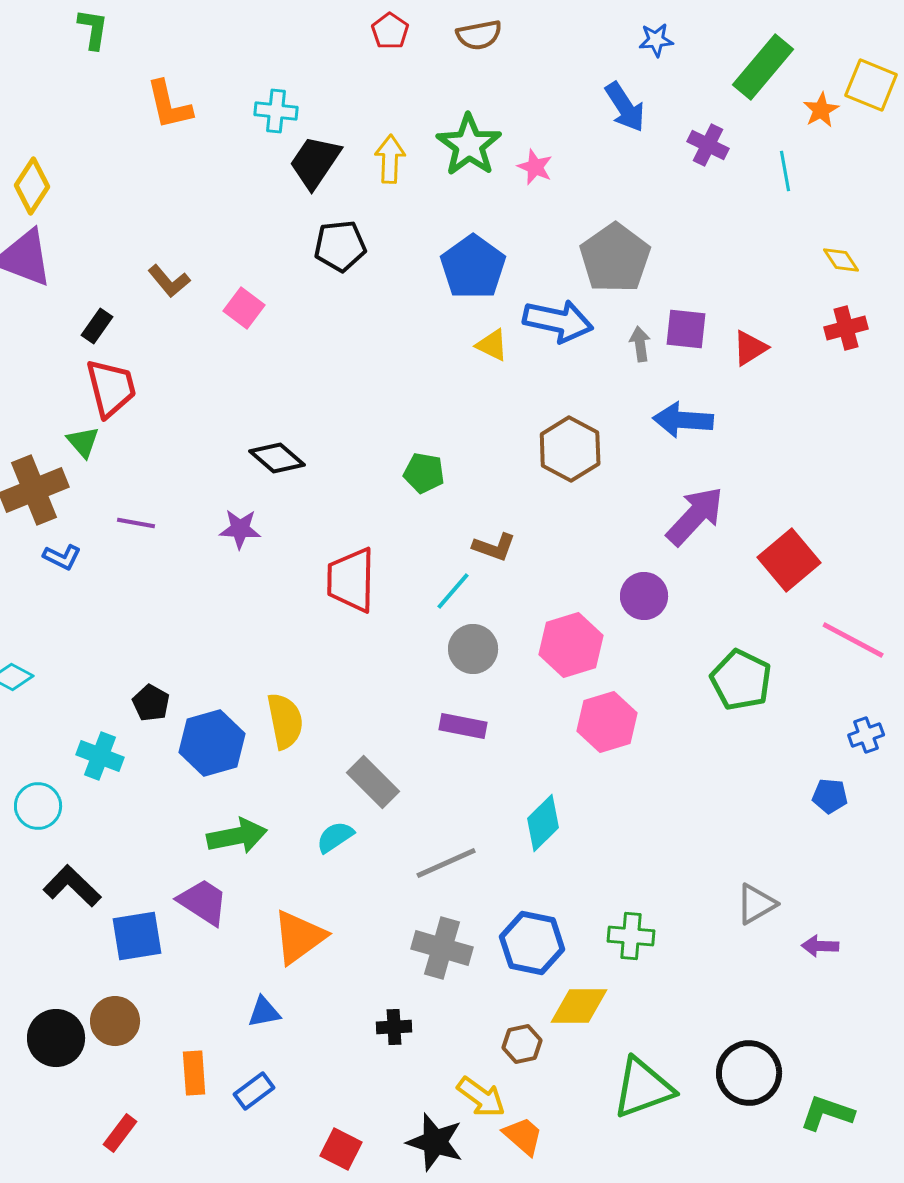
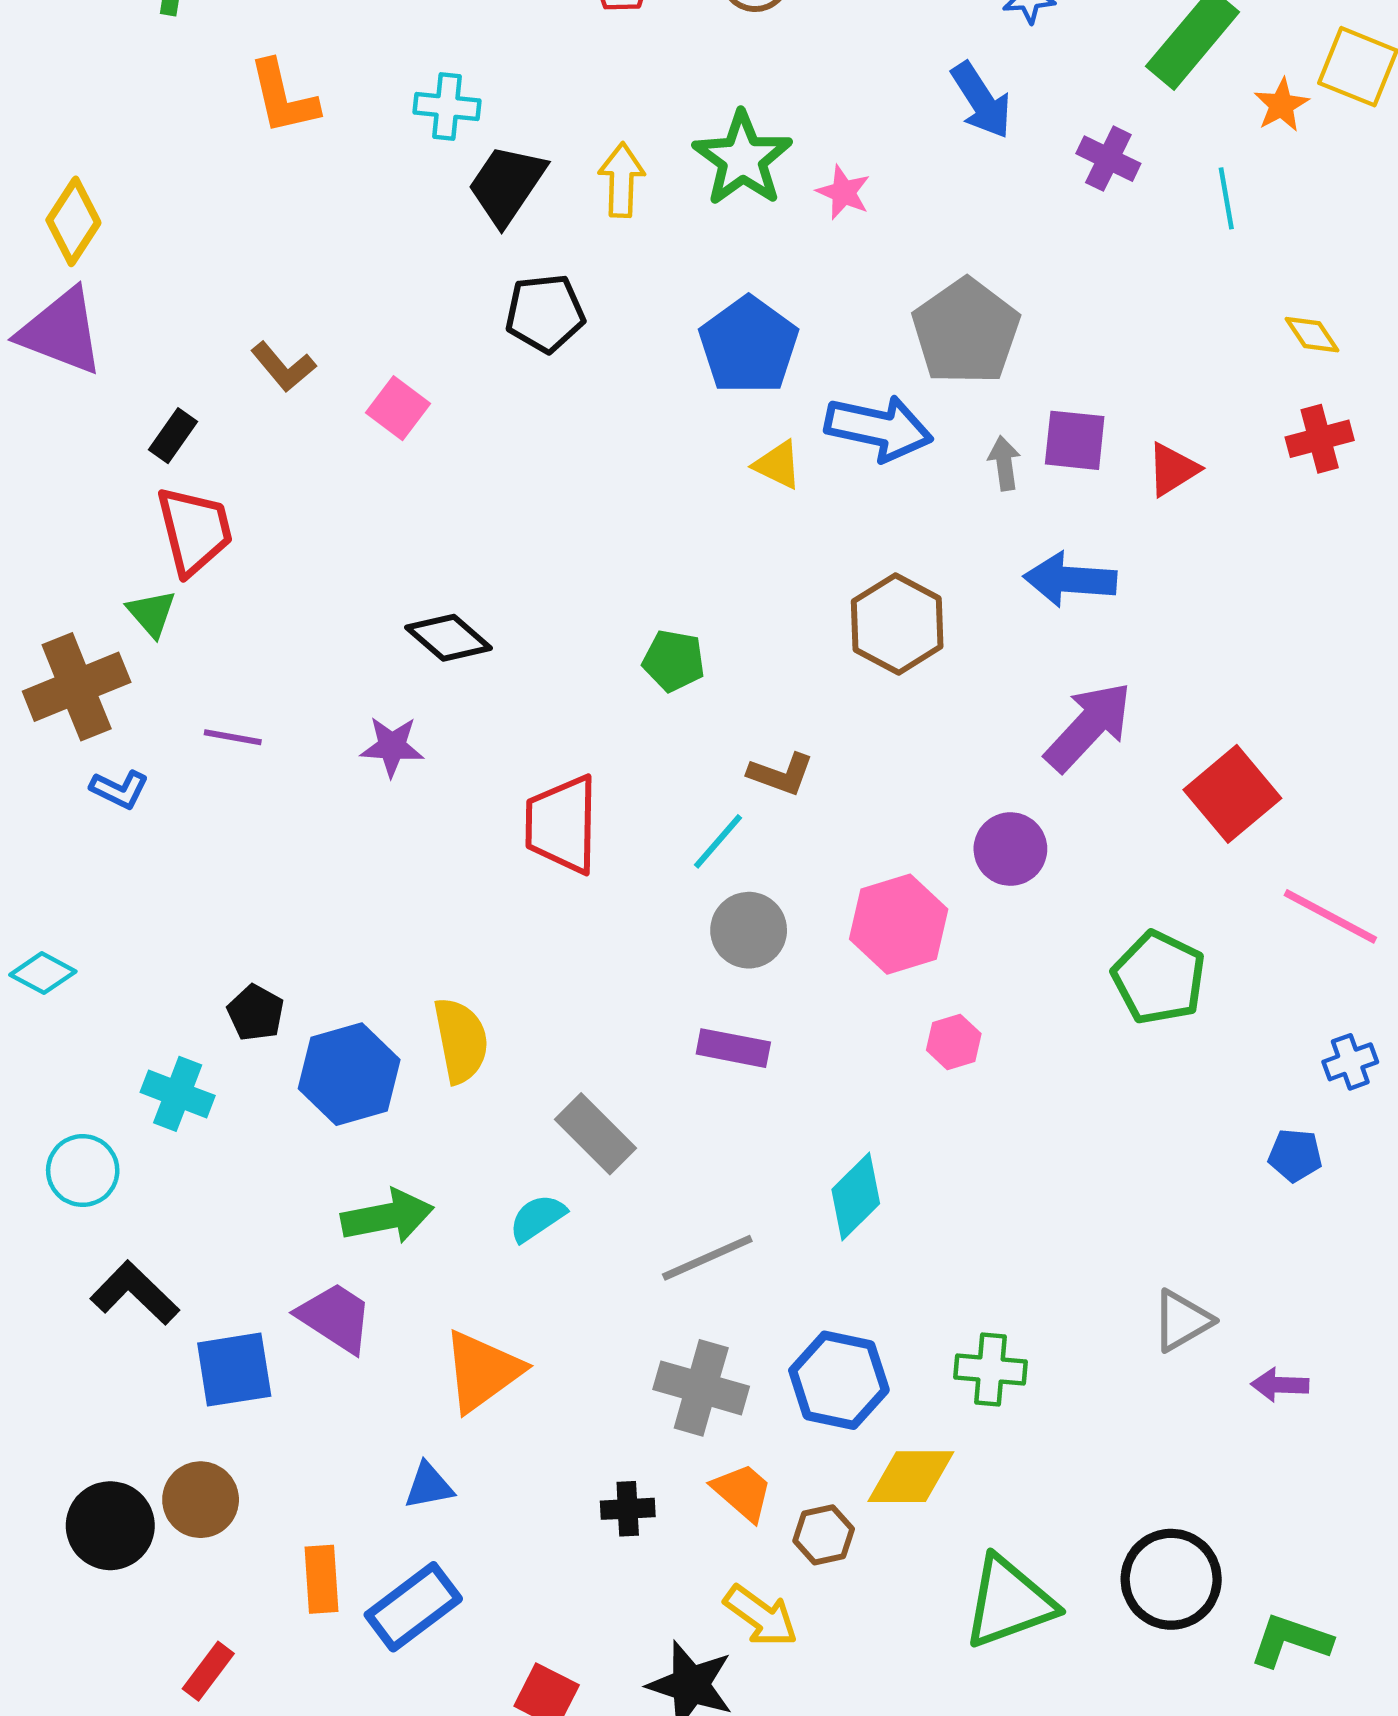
pink hexagon: (607, 722) -> (954, 1042), size x0.6
blue rectangle: (254, 1091) -> (413, 1607), size x1.5
orange trapezoid: (523, 1136) -> (742, 1492), moved

